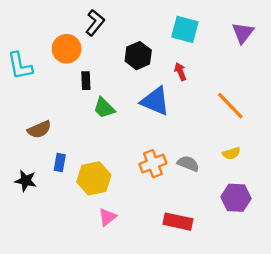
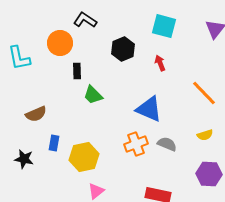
black L-shape: (95, 23) -> (85, 20), turned -95
blue triangle: (155, 101) -> (149, 109), moved

